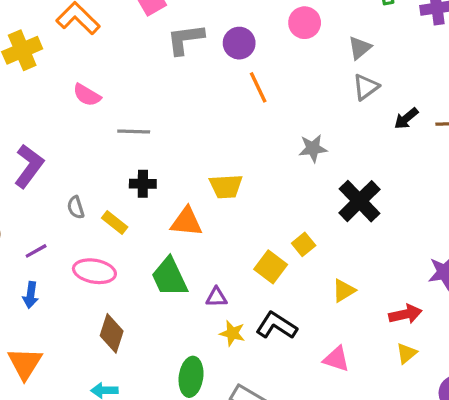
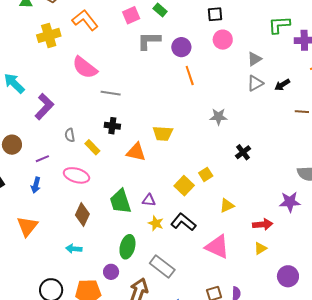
pink semicircle: (87, 95) -> (85, 68), size x1.5
black arrow: (406, 118) -> (282, 85), moved
black cross: (359, 201) -> (243, 152), size x0.6
green trapezoid: (169, 277) -> (120, 201), moved
pink triangle: (336, 359) -> (217, 247), size x1.5

